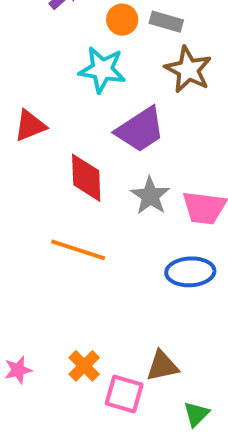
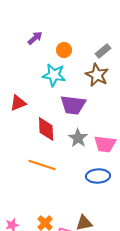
gray rectangle: (166, 22) -> (103, 51), moved, turned -56
purple trapezoid: (140, 130) -> (73, 105), turned 40

